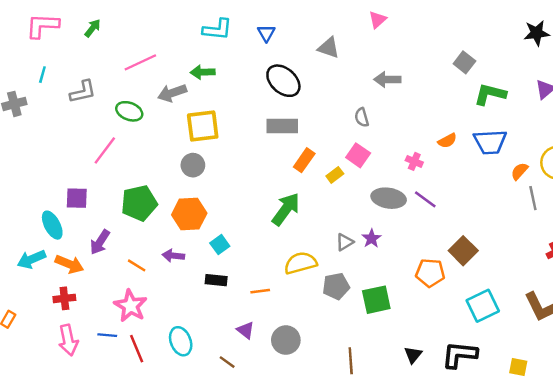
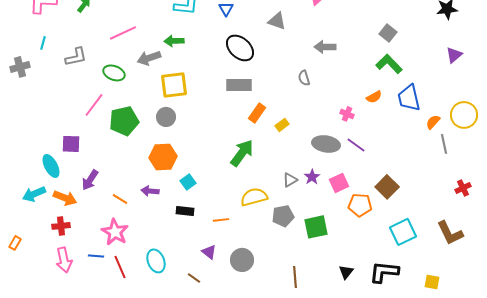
green L-shape: (490, 94) -> (389, 64), moved, turned 32
blue trapezoid: (490, 142) -> (409, 98), turned 80
pink square: (358, 155) -> (339, 183), moved, turned 30
green pentagon: (139, 203) -> (124, 121), moved

